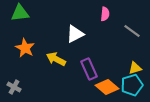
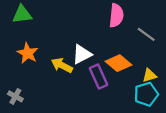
pink semicircle: (105, 14) -> (116, 15), size x1.5
white triangle: (75, 34) -> (82, 54), moved
orange diamond: (107, 87) -> (118, 63), moved

